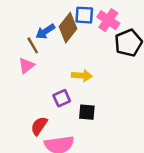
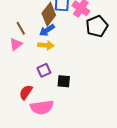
blue arrow: (45, 31) -> (47, 30), moved
yellow arrow: (82, 76) -> (46, 45), moved

